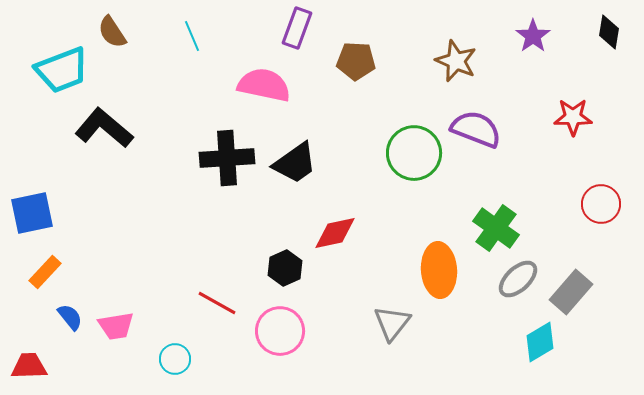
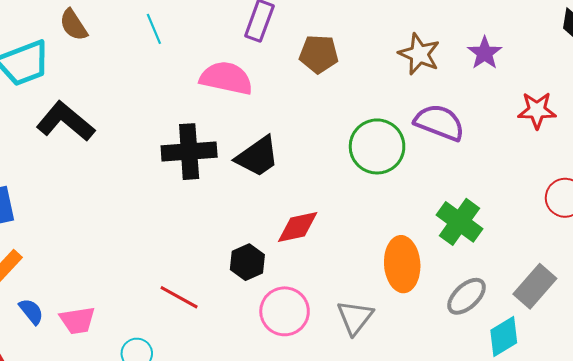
purple star: (533, 36) -> (485, 53), moved
gray ellipse: (518, 279) -> (467, 296), moved
pink circle: (280, 331) -> (285, 311), moved

